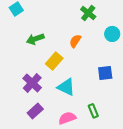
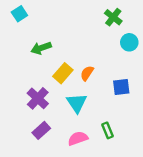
green cross: (88, 13) -> (113, 17), moved
orange semicircle: (75, 41) -> (87, 73), moved
cyan triangle: (66, 87) -> (77, 103), turned 30

